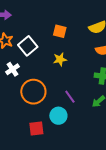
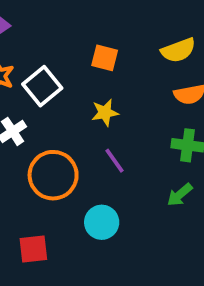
purple line: (70, 97) -> (114, 161), moved
red square: (36, 128) -> (33, 249), moved

